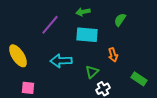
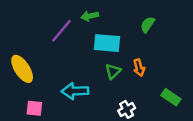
green arrow: (83, 12) -> (90, 16), moved
cyan arrow: (61, 61) -> (75, 91), moved
green triangle: (92, 72) -> (113, 71), moved

